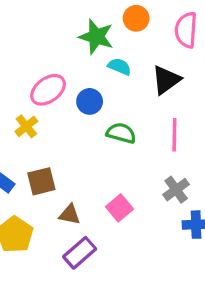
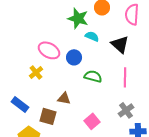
black triangle: (166, 80) -> (120, 44), turned -42
pink ellipse: (48, 90) -> (49, 50), turned 65
brown square: (41, 181) -> (48, 116), moved, turned 30
brown triangle: (70, 215) -> (64, 98), moved

